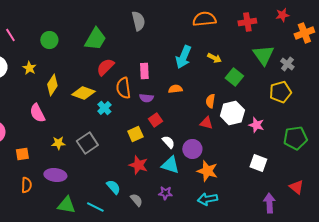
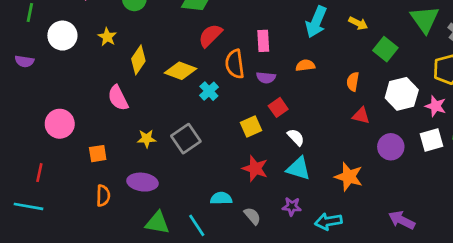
white hexagon: (232, 113) -> (402, 94), moved
red triangle: (206, 123) -> (361, 116), moved
pink star: (256, 125) -> (436, 106), moved
purple circle: (192, 149) -> (391, 147), moved
white square: (258, 163) -> (432, 140), moved, turned -36
cyan semicircle: (113, 187) -> (221, 198), turned -49
cyan arrow: (207, 199) -> (328, 221), moved
purple arrow: (269, 203) -> (402, 220), moved, turned -60
cyan line: (95, 207) -> (197, 225), turned 30

